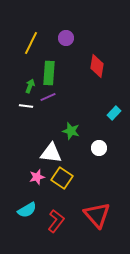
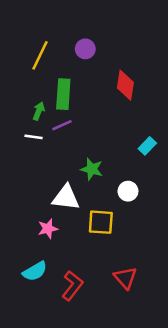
yellow square: (62, 178) -> (101, 222), moved, turned -30
red triangle: (97, 215) -> (125, 278), size x0.7

